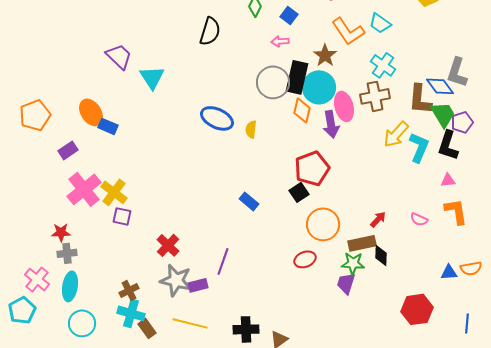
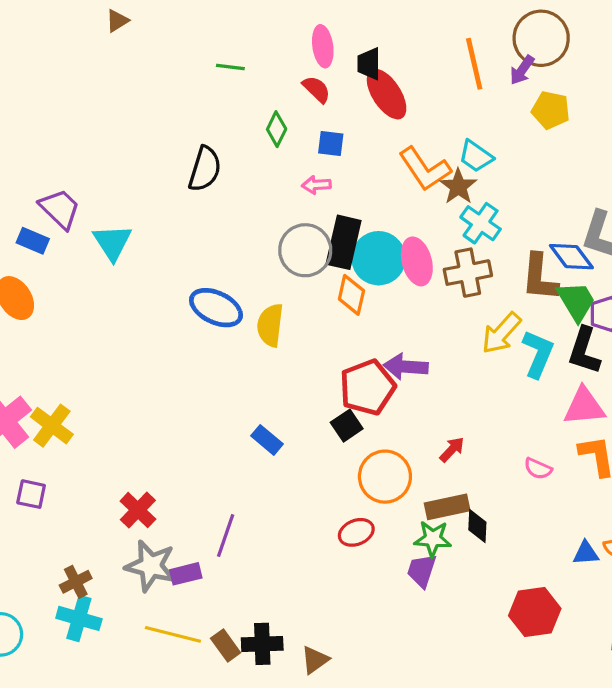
blue square: (289, 15) -> (331, 143), turned -30
brown star: (325, 55) -> (458, 186), moved
pink ellipse: (344, 106) -> (417, 261), moved
purple arrow: (331, 124) -> (406, 367), moved, turned 104
blue rectangle: (108, 126) -> (33, 241), moved
yellow semicircle: (251, 129) -> (270, 325), size x1.5
pink triangle: (448, 180) -> (584, 406), size x1.8
purple square: (122, 216) -> (31, 494), moved
red arrow: (378, 219) -> (452, 449), moved
brown rectangle: (147, 328) -> (226, 646), moved

